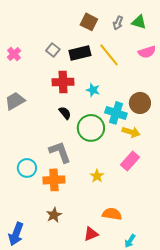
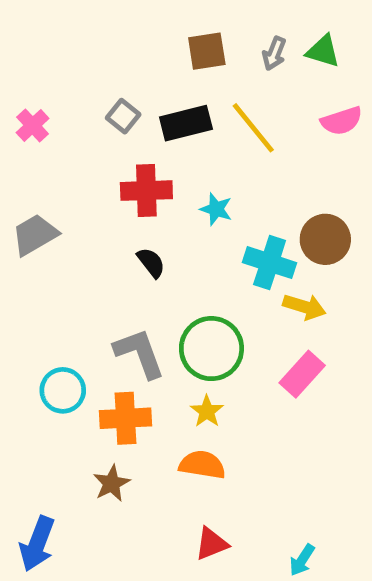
brown square: (89, 22) -> (207, 51), turned -36
green circle: (91, 128) -> (211, 349), moved
yellow star: (97, 176) -> (207, 411), moved
orange semicircle: (112, 214) -> (202, 465), moved
brown star: (54, 215) -> (112, 483), moved

